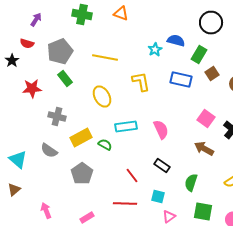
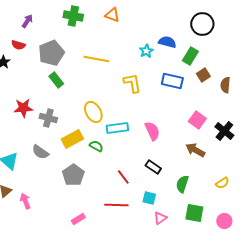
red star: (32, 88) -> (23, 108), moved
yellow ellipse: (102, 96) -> (93, 112), moved
pink arrow: (46, 210) -> (25, 201), moved

